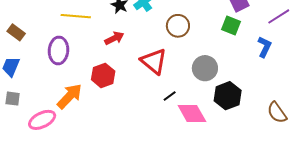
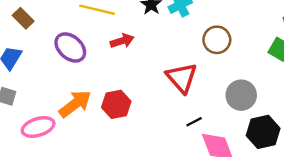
red arrow: (114, 38) -> (122, 41), moved
purple ellipse: (59, 50) -> (70, 47), turned -60
red hexagon: (103, 75) -> (116, 104), moved

